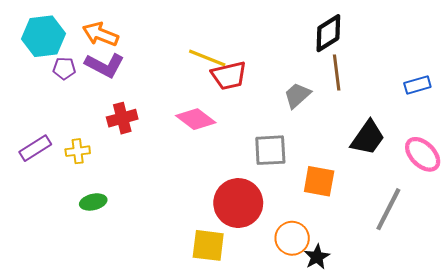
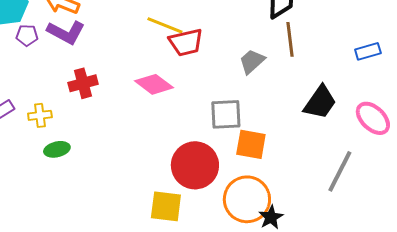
orange square: (319, 181) -> (251, 144), moved
green ellipse: (93, 202) -> (57, 149), moved
orange circle: (292, 238) -> (247, 199), size x1.4

